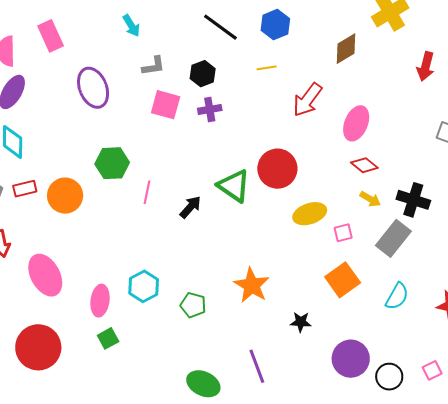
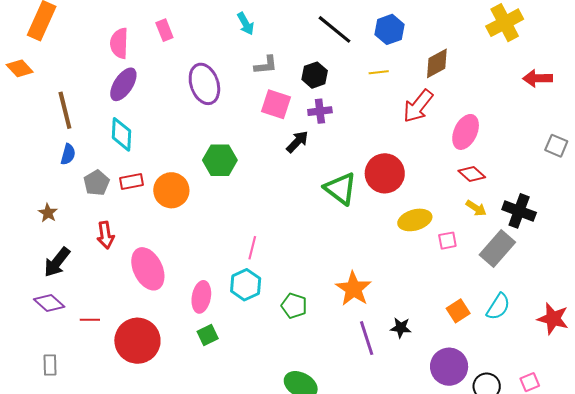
pink rectangle: (51, 36) -> (164, 30), size x0.7
brown diamond: (346, 49) -> (437, 63), moved
red arrow: (426, 66) -> (538, 78), turned 72
pink line: (147, 192) -> (252, 248), moved
black arrow: (190, 207) -> (297, 142), moved
orange square: (343, 280) -> (458, 311), moved, size x0.7
purple line: (257, 366) -> (367, 338), moved

